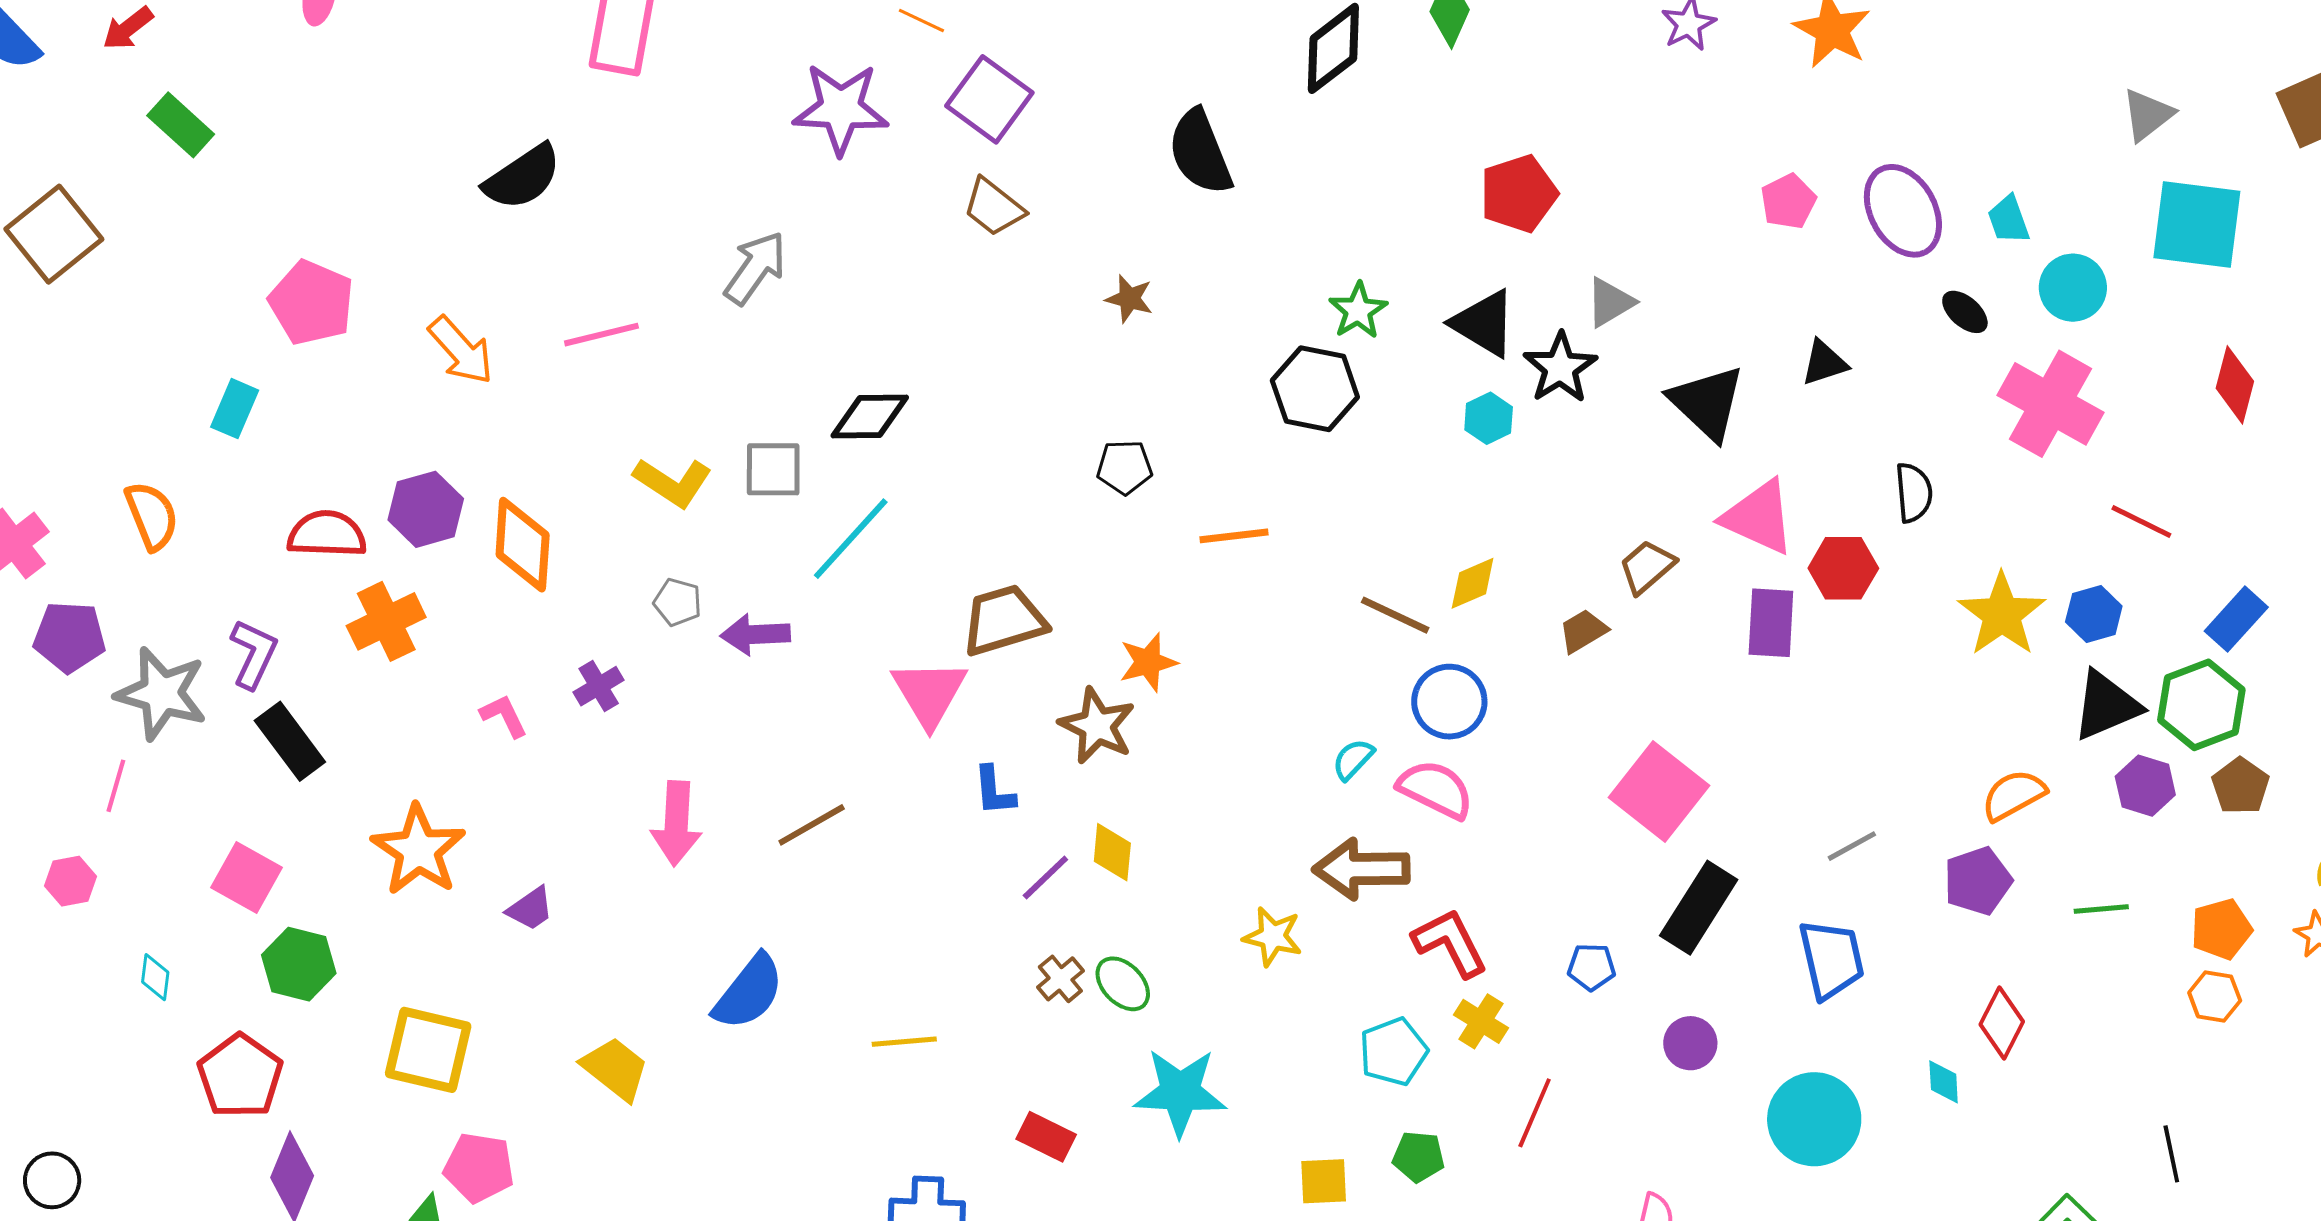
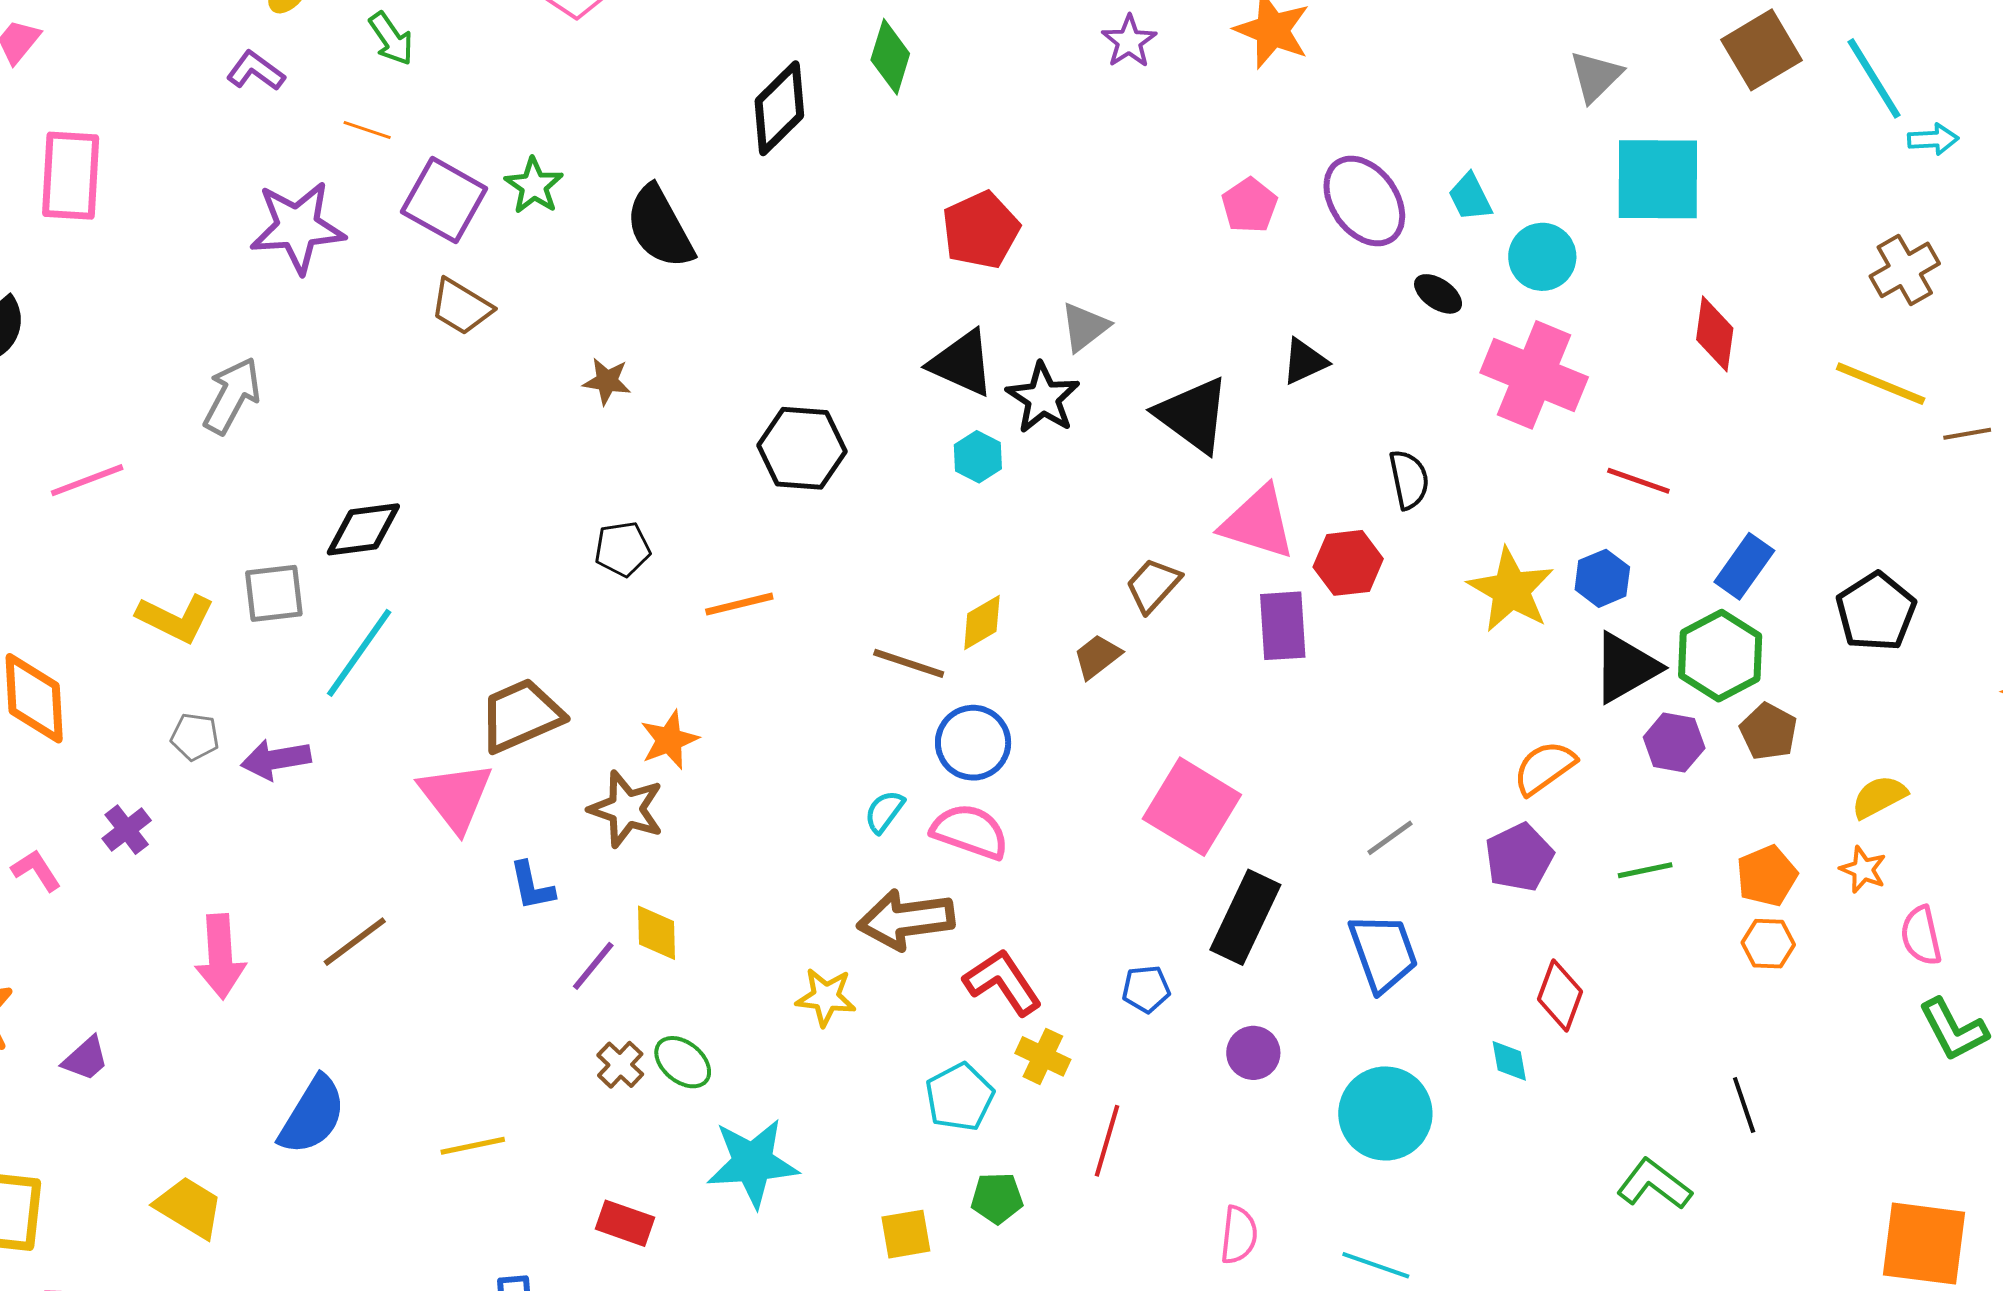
green star: (1358, 311) -> (534, 186), moved

